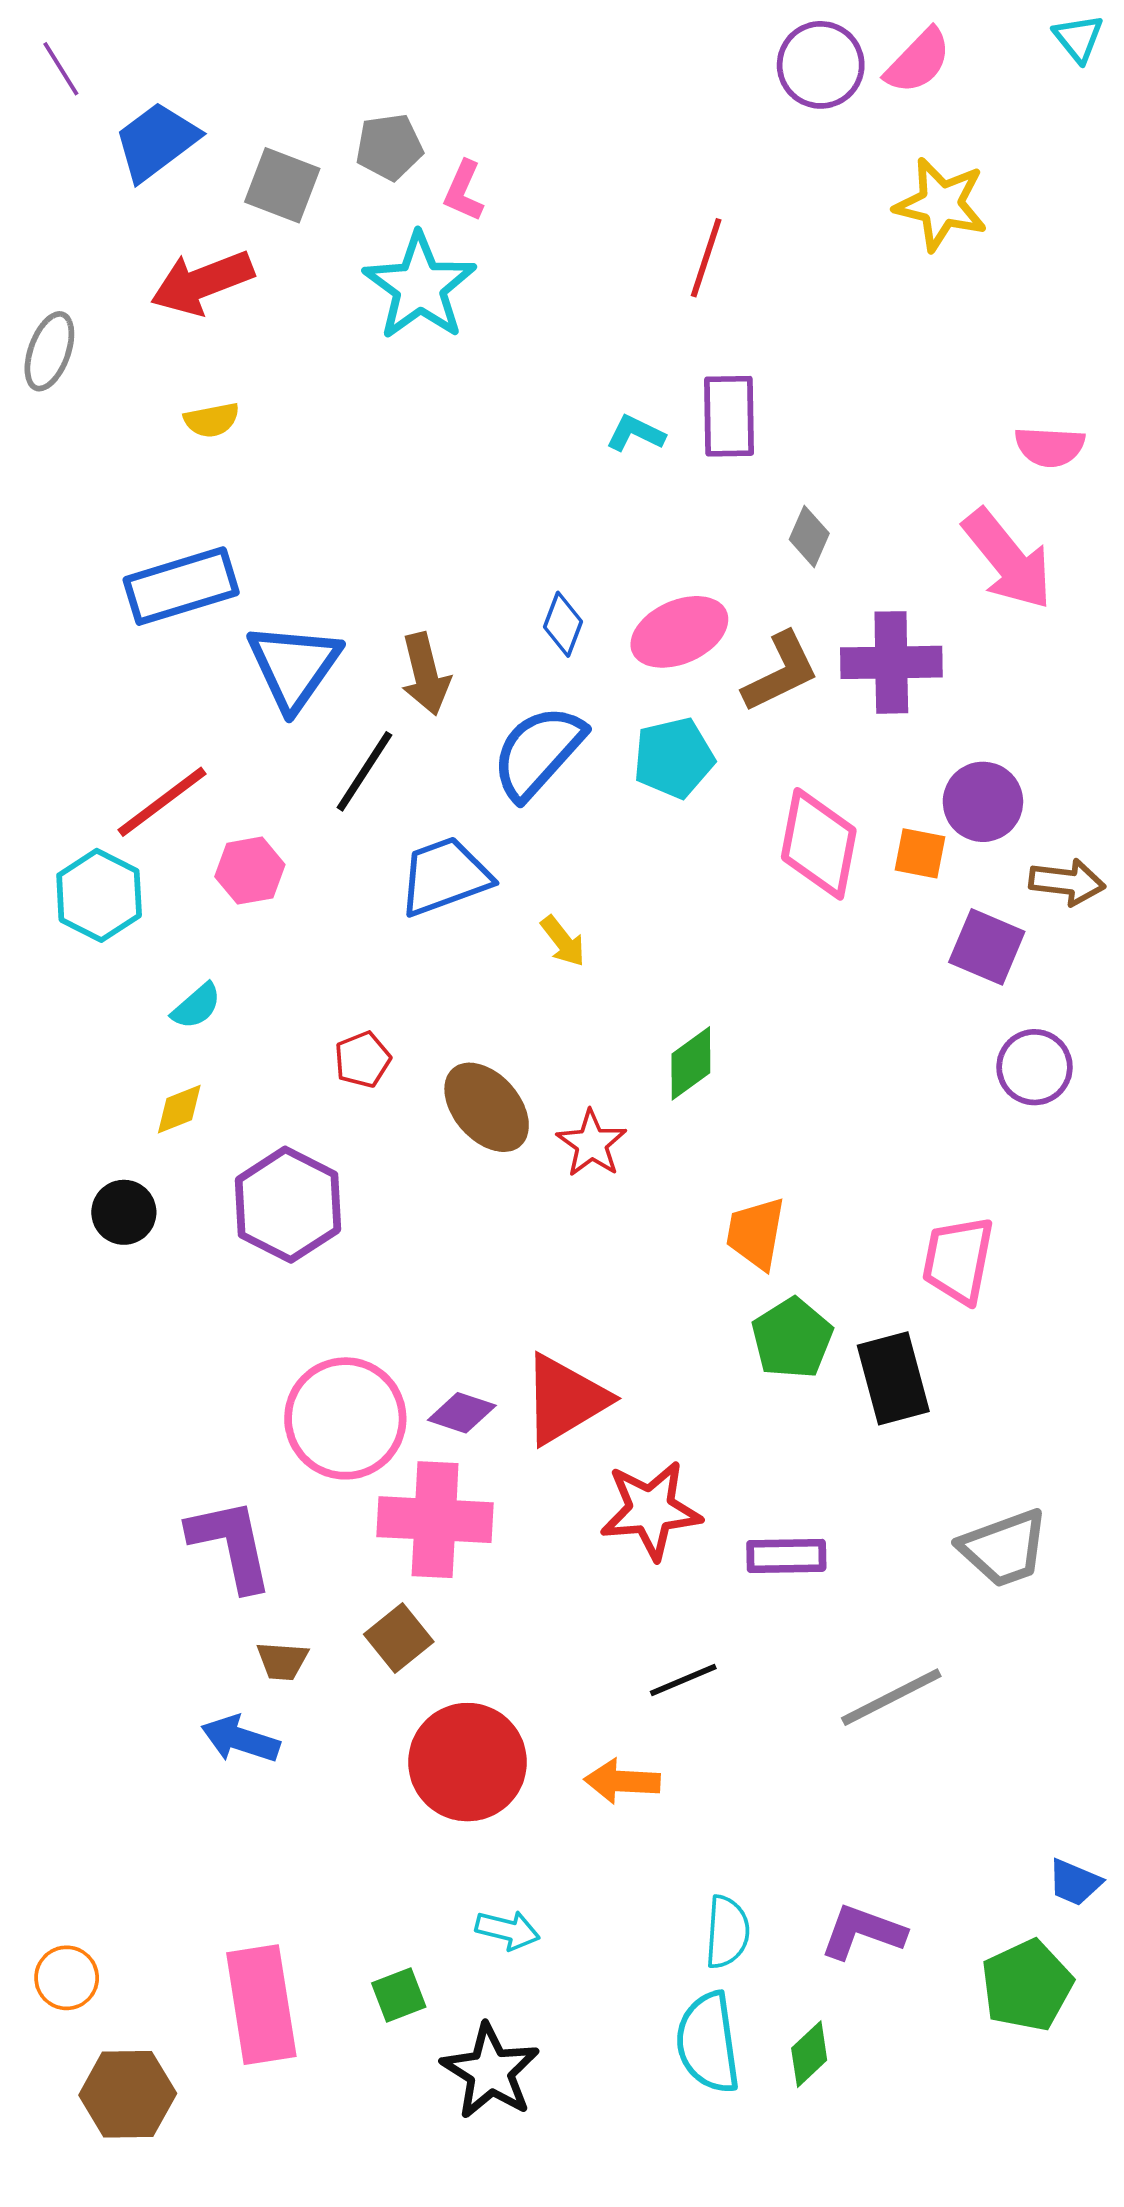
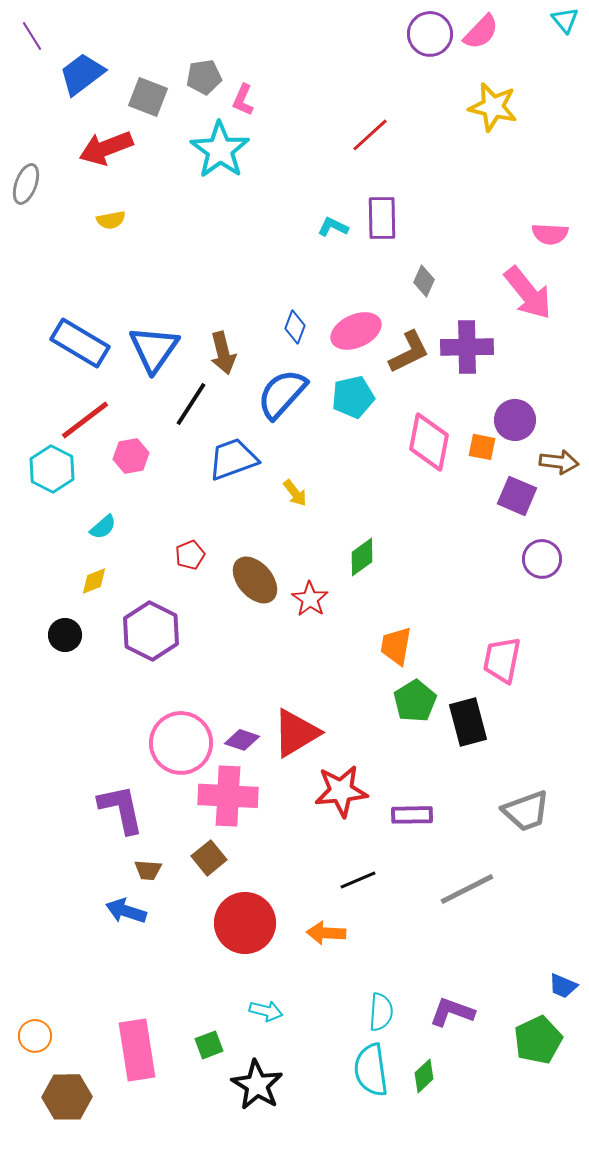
red line: (706, 258) -> (370, 135), turned 30
blue rectangle: (181, 586) -> (80, 343), moved, turned 48

